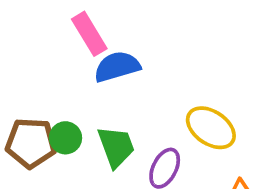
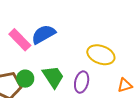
pink rectangle: (89, 34) -> (20, 40), moved

